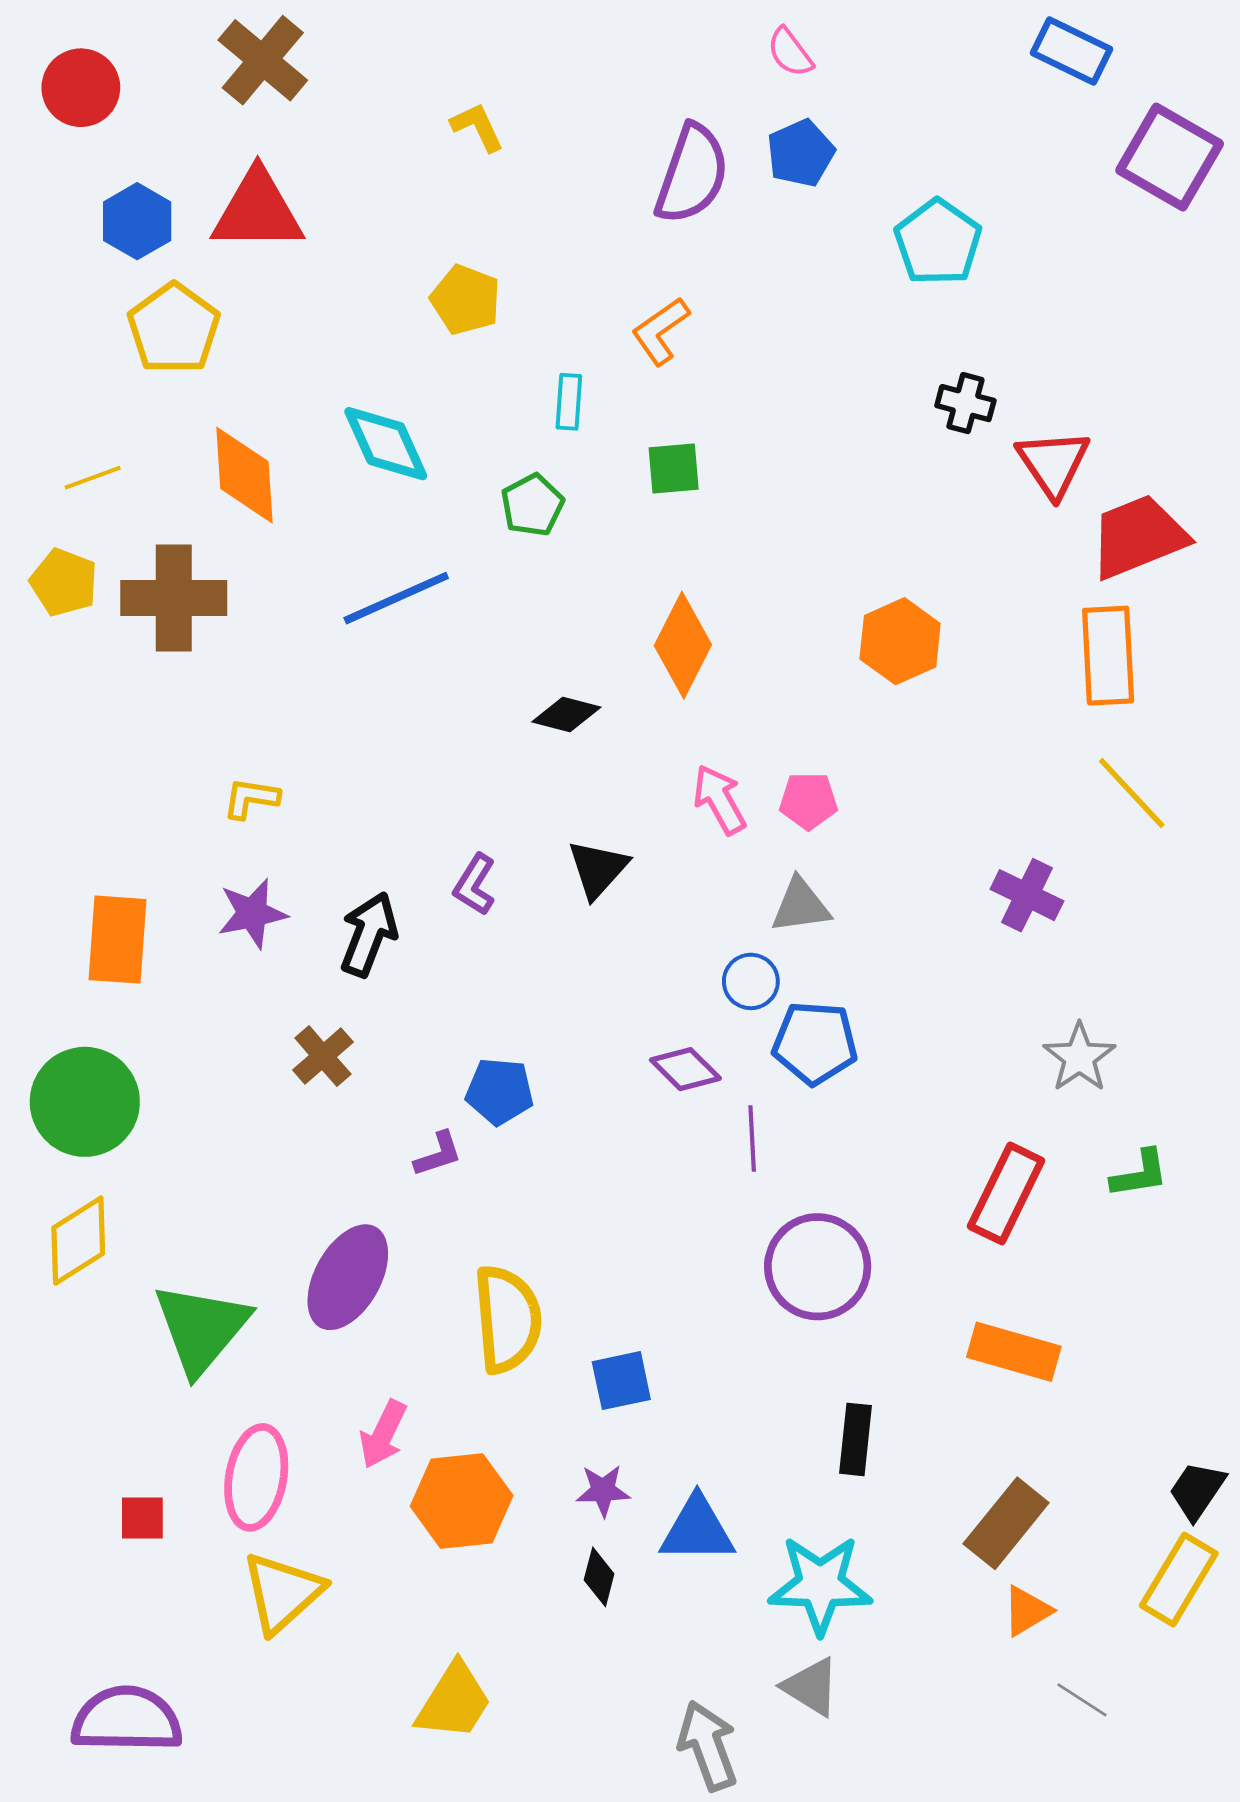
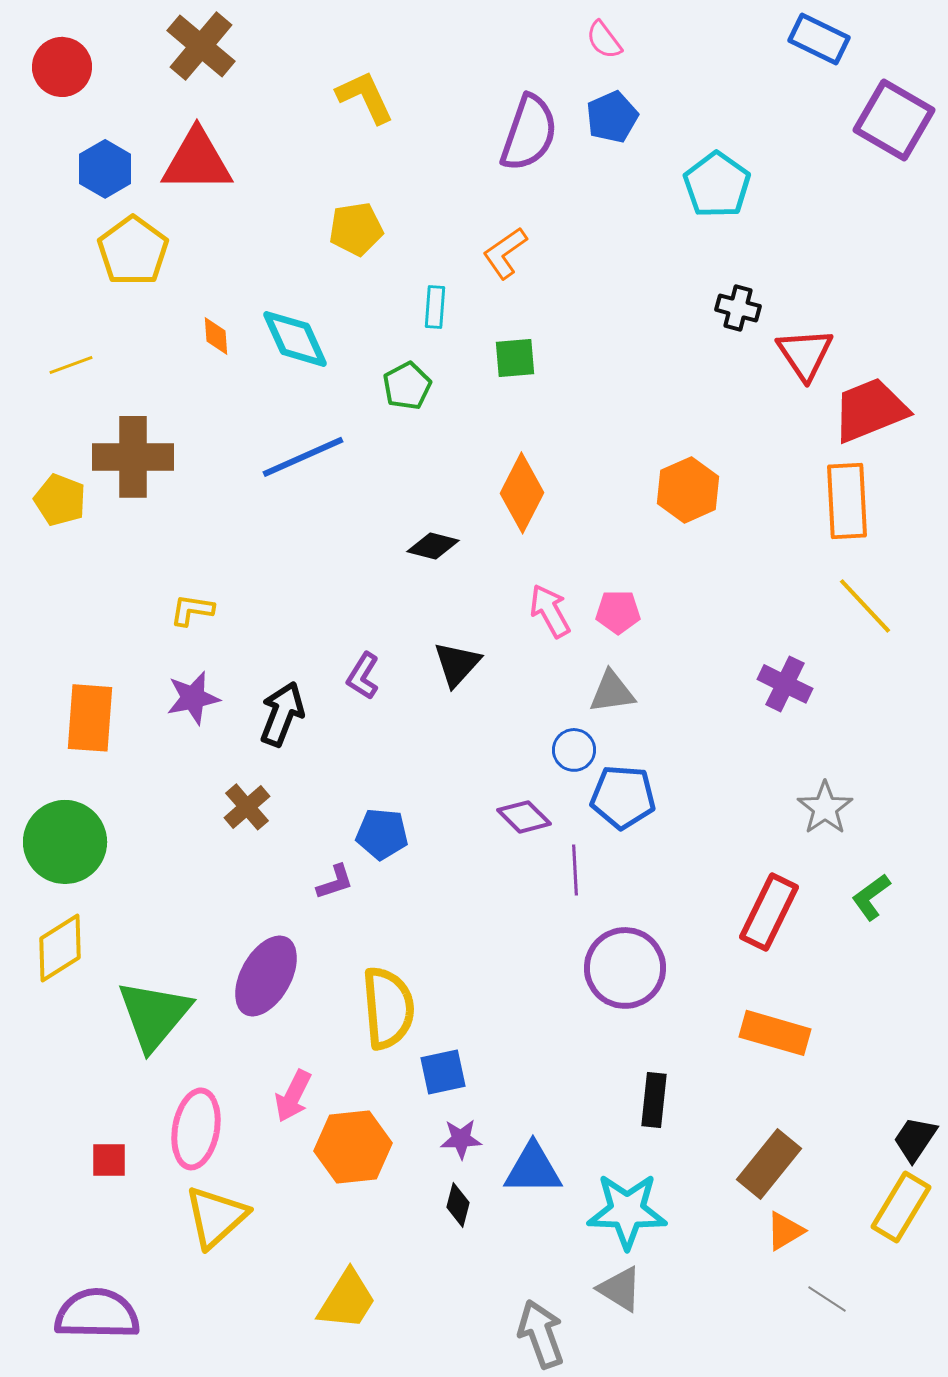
yellow L-shape: (477, 127) -> (365, 97), size x1.4
yellow pentagon: (466, 300) -> (356, 229), turned -30
orange diamond: (244, 475) -> (216, 336), moved, size x0.5
yellow pentagon: (64, 582) -> (60, 500), moved
green L-shape: (1140, 1174) -> (871, 897), turned 153
blue square: (621, 1381) -> (443, 1072), moved

